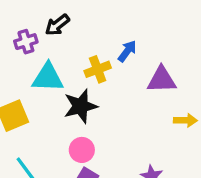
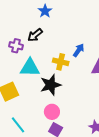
purple cross: (26, 42) -> (16, 46), turned 32
yellow cross: (98, 69) -> (61, 62), turned 35

